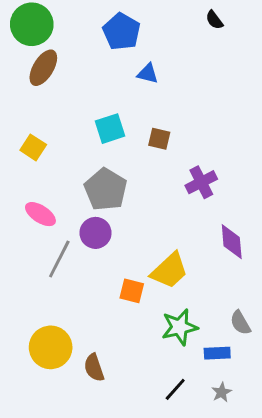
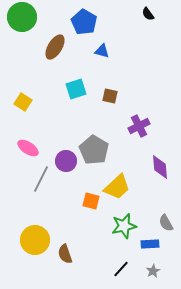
brown ellipse: (43, 68) -> (55, 47), moved
gray pentagon: (106, 189) -> (94, 150), moved

